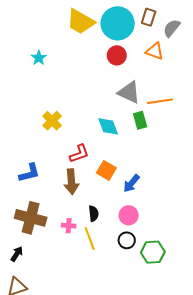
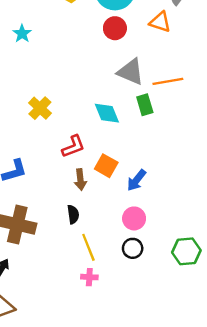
brown arrow: (71, 182) -> (80, 180), moved, size x0.7
black semicircle: (94, 214) -> (73, 214), moved
pink cross: (69, 226) -> (89, 277), moved
green hexagon: (153, 252) -> (186, 251), moved

